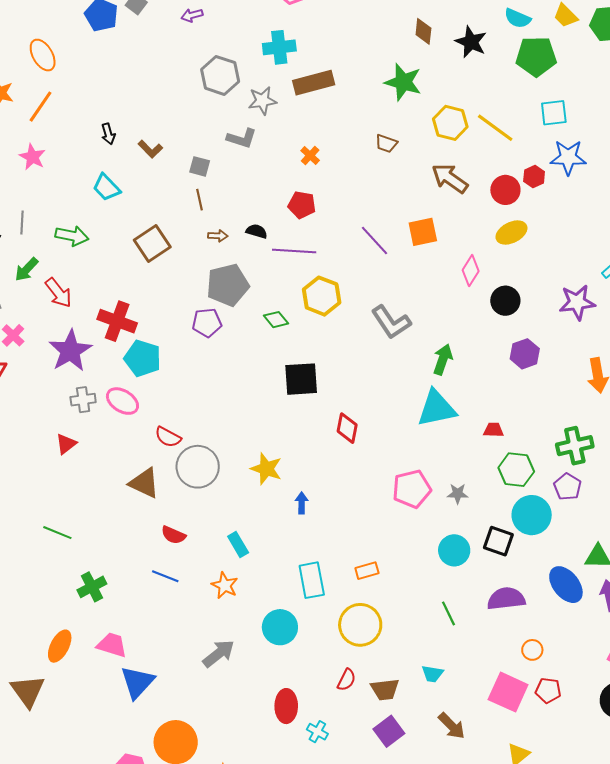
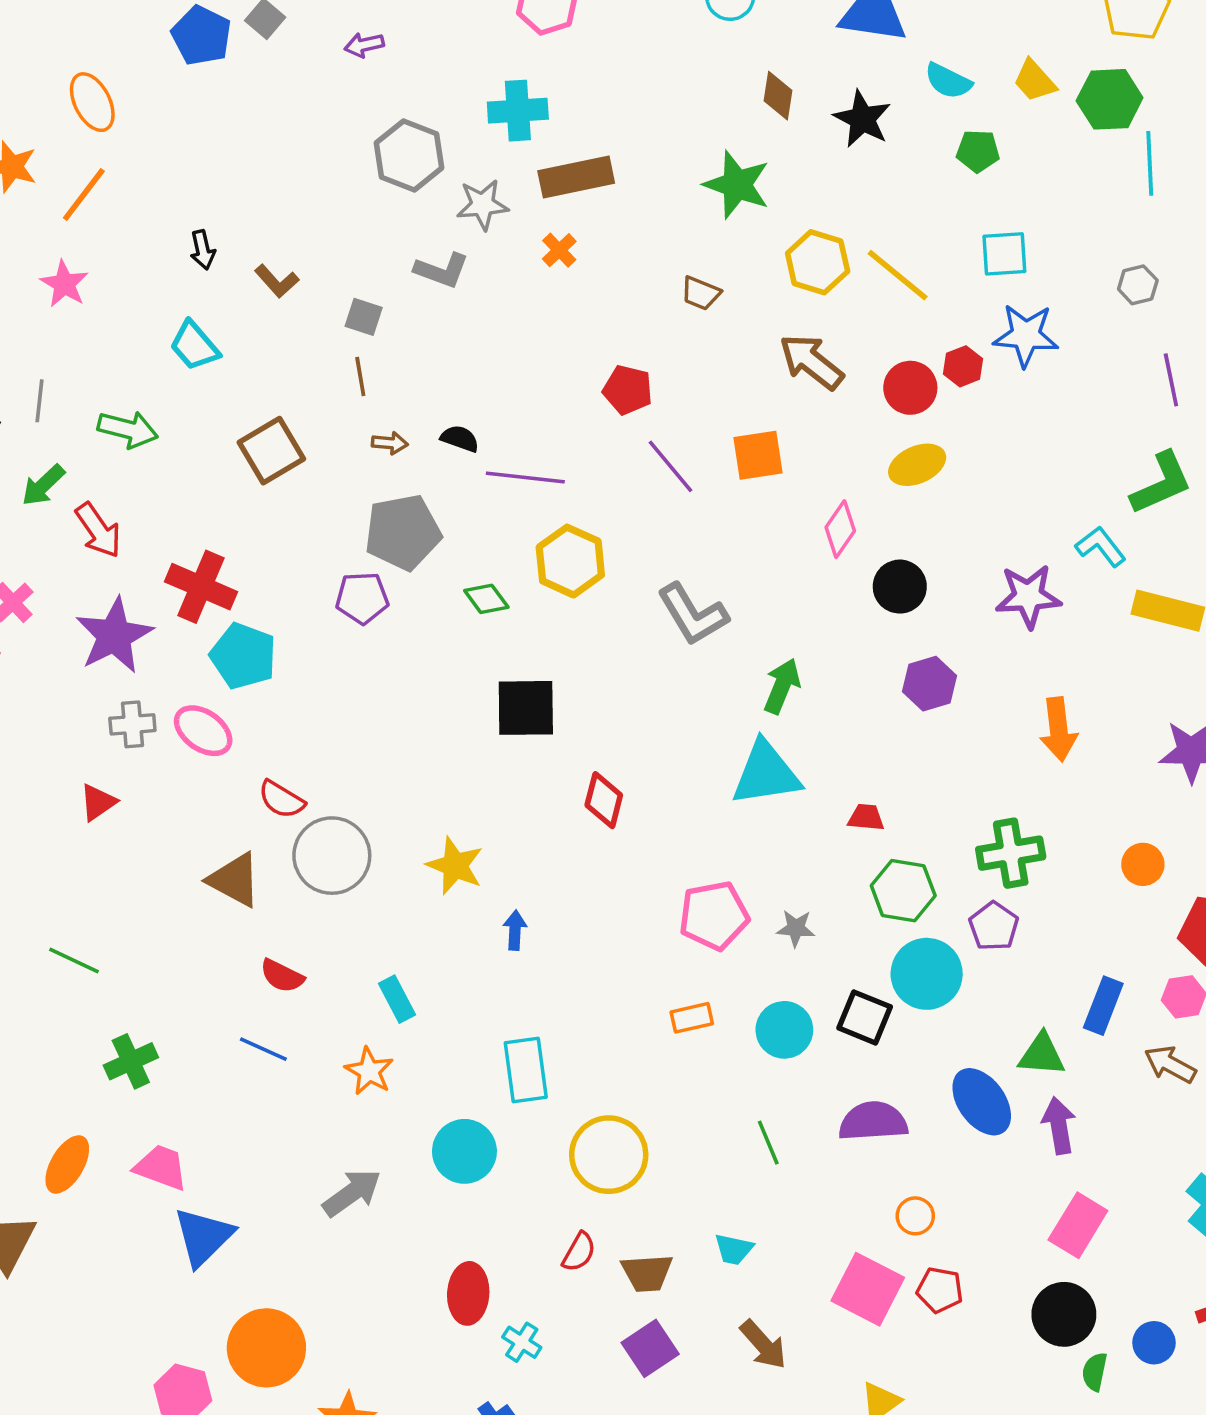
green pentagon: (536, 56) -> (978, 151), size x0.6
orange cross: (310, 155) -> (559, 250), moved
red pentagon: (302, 205) -> (628, 390), moved
orange rectangle: (367, 571) -> (692, 1018), moved

